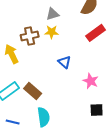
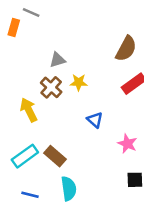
gray triangle: (53, 14) -> (57, 60), moved
brown cross: (30, 36) -> (51, 87), turned -36

